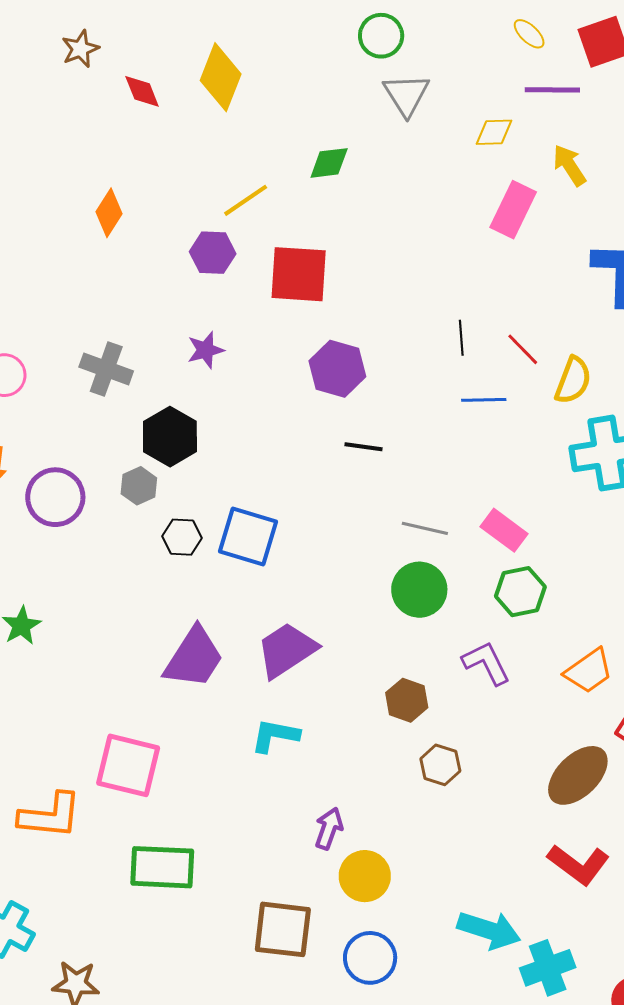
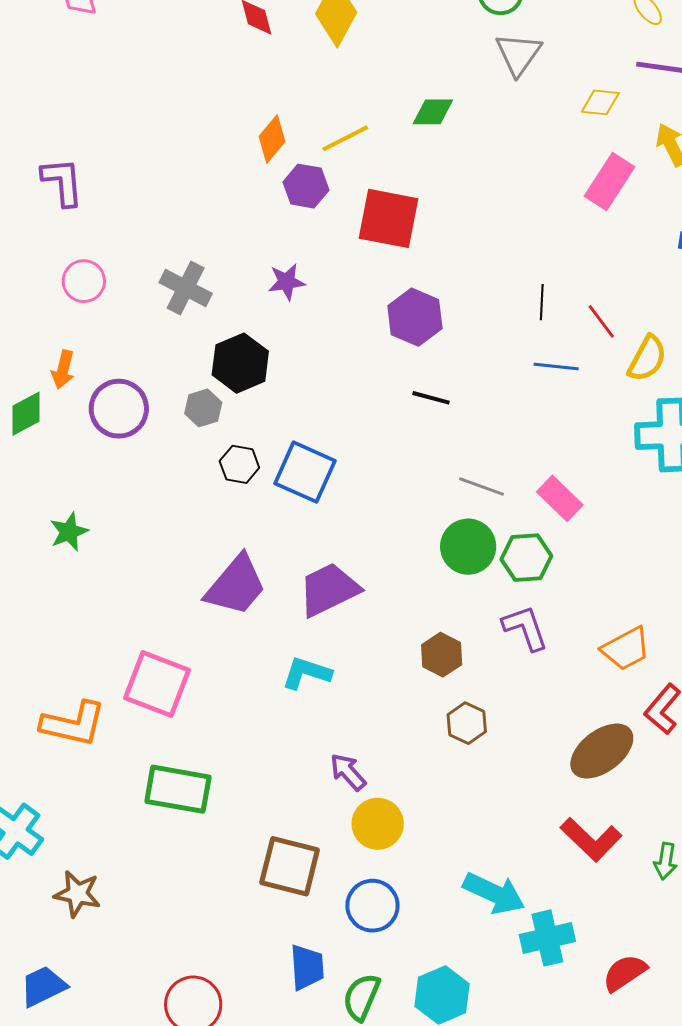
orange diamond: (109, 213) -> (272, 139), moved
green hexagon: (520, 592) -> (526, 558), moved
purple arrow: (329, 828) -> (348, 772), turned -69

